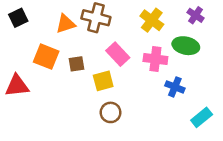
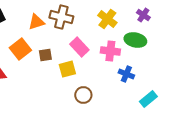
orange square: (46, 57) -> (20, 49), turned 30
brown circle: (111, 112) -> (83, 95), moved

